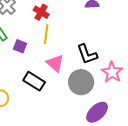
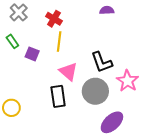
black rectangle: (34, 81) -> (58, 96), moved, turned 50

